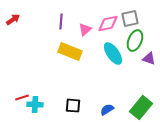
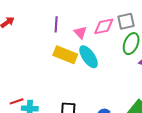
pink triangle: (85, 30) -> (80, 32), turned -32
cyan ellipse: (113, 54) -> (89, 57), moved

